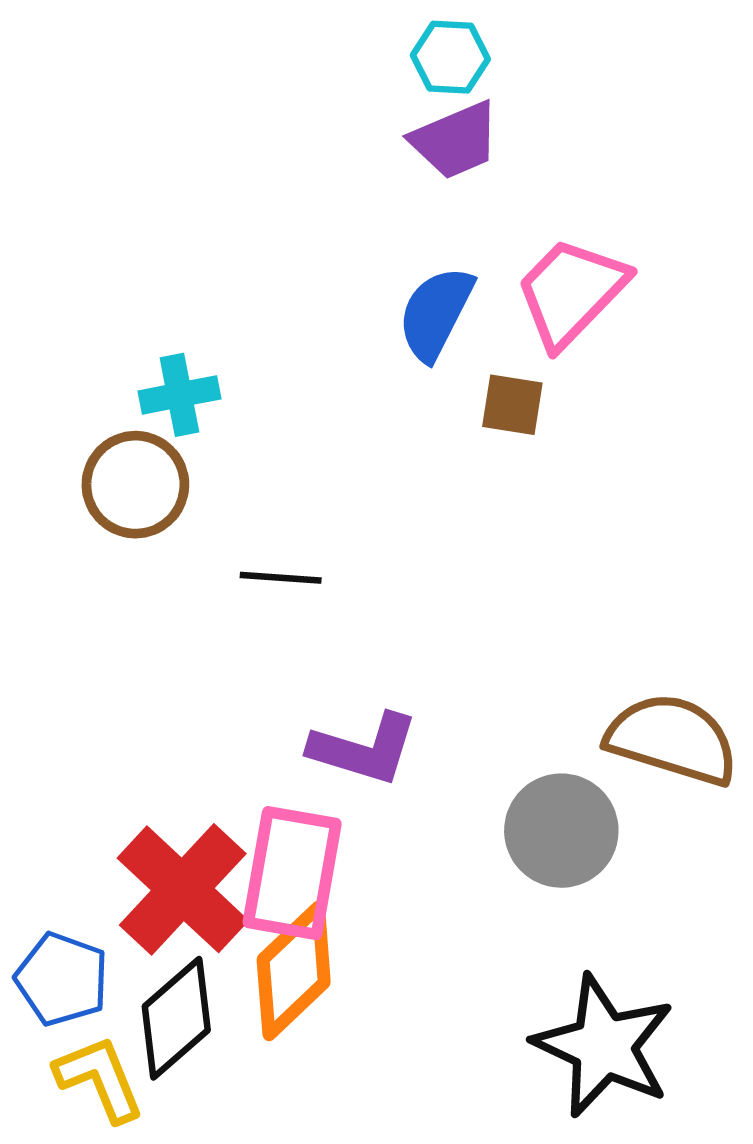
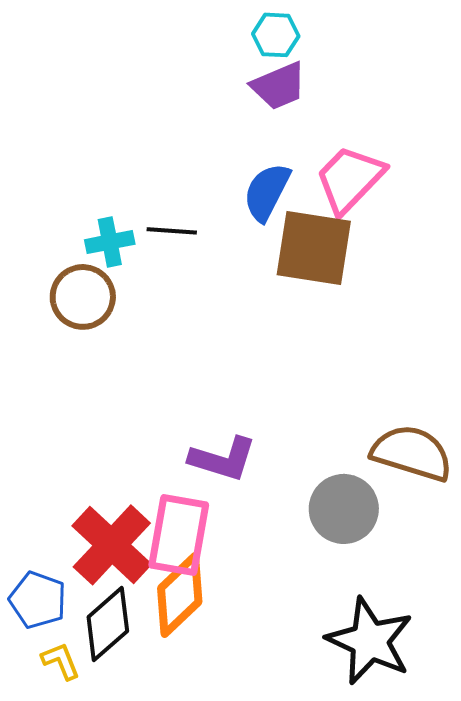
brown square: (512, 405) -> (314, 248), size x2.0
black line: (281, 578) -> (172, 231), moved
yellow L-shape: (100, 1079) -> (61, 661), size x0.7

